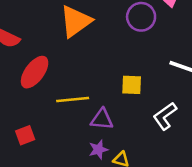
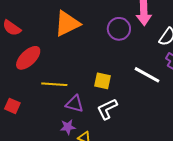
white L-shape: (165, 116) -> (107, 109), moved
red square: (25, 135) -> (12, 106), turned 35

